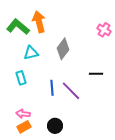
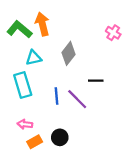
black line: (96, 74) -> (96, 81), moved
cyan rectangle: (21, 78) -> (23, 85), size x1.6
orange rectangle: (24, 127) -> (35, 142), moved

